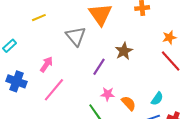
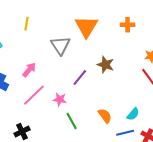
yellow line: (39, 18) -> (26, 24), turned -64
brown star: (124, 51) -> (106, 65), turned -30
pink star: (108, 94) -> (60, 99), moved

